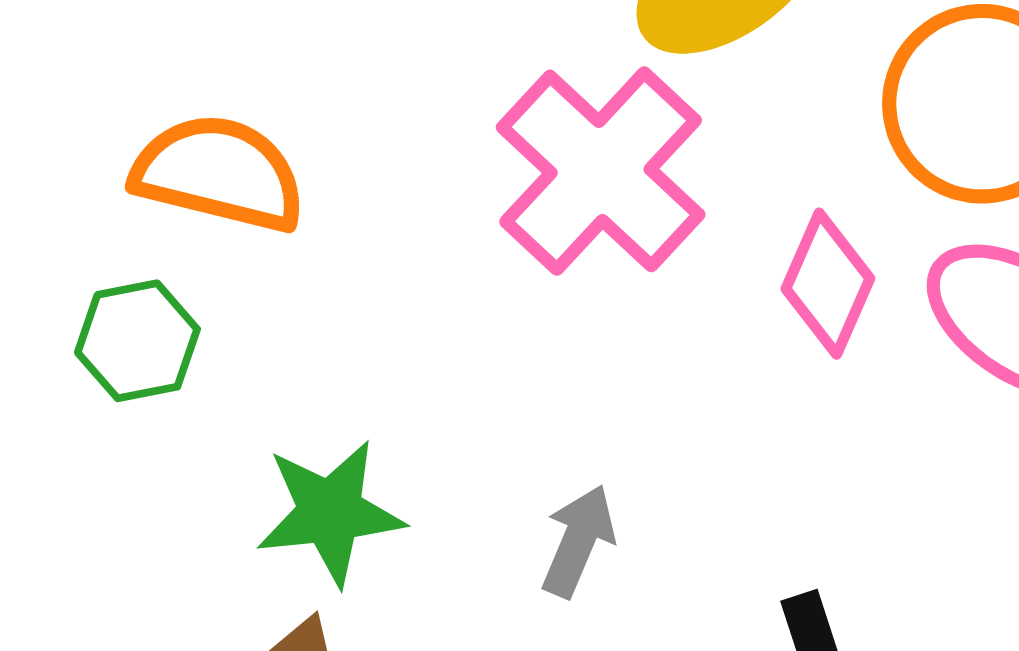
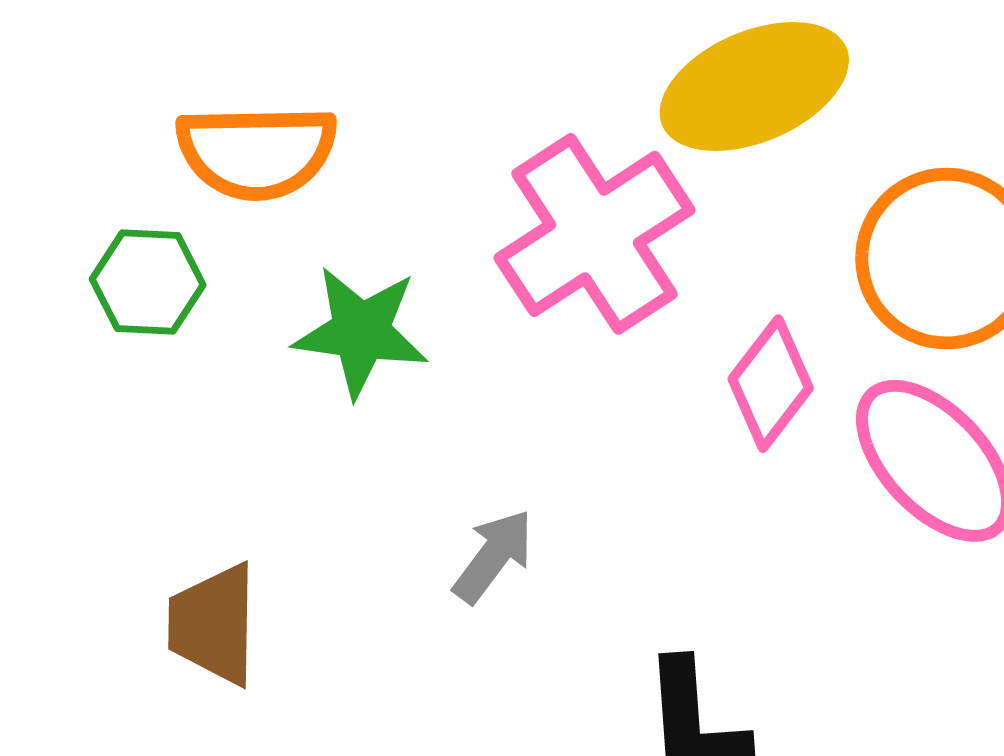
orange semicircle: (219, 173) -> (257, 152), turned 151
green star: (330, 512) -> (361, 332), moved

